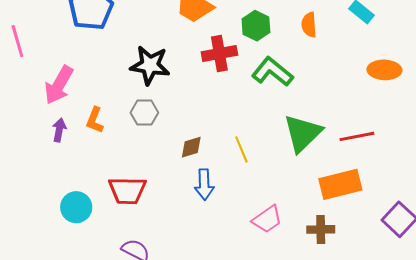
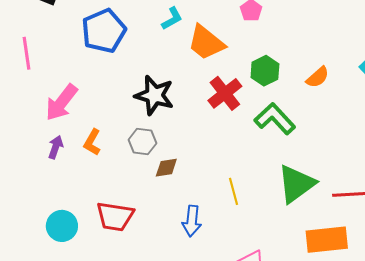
orange semicircle: (309, 25) -> (318, 77), turned -135
red cross: (219, 54) -> (225, 93), turned -36
brown diamond: (191, 147) -> (166, 168), moved

